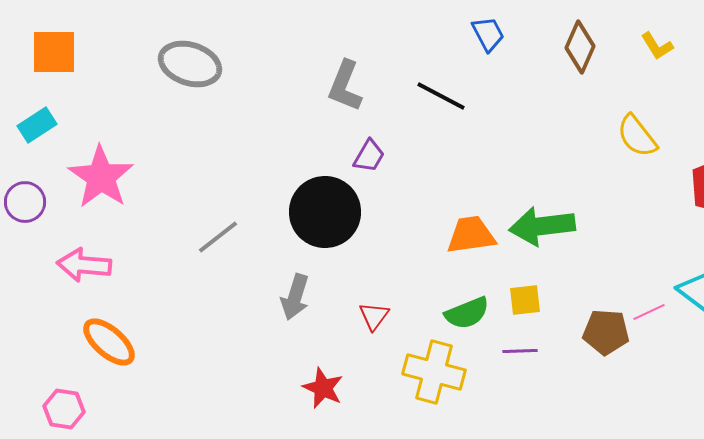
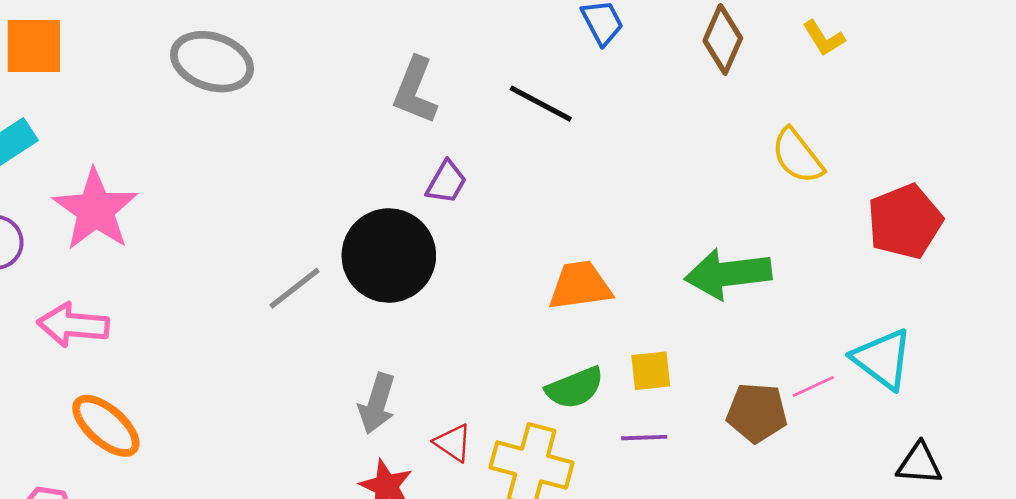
green arrow: (542, 226) -> (728, 274), moved
gray line: (218, 237) -> (295, 288), moved
gray arrow: (295, 297) -> (377, 404), moved
red triangle: (374, 316) -> (453, 443), moved, turned -32

